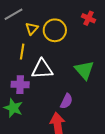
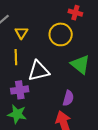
yellow circle: (55, 30) -> (61, 34), moved

